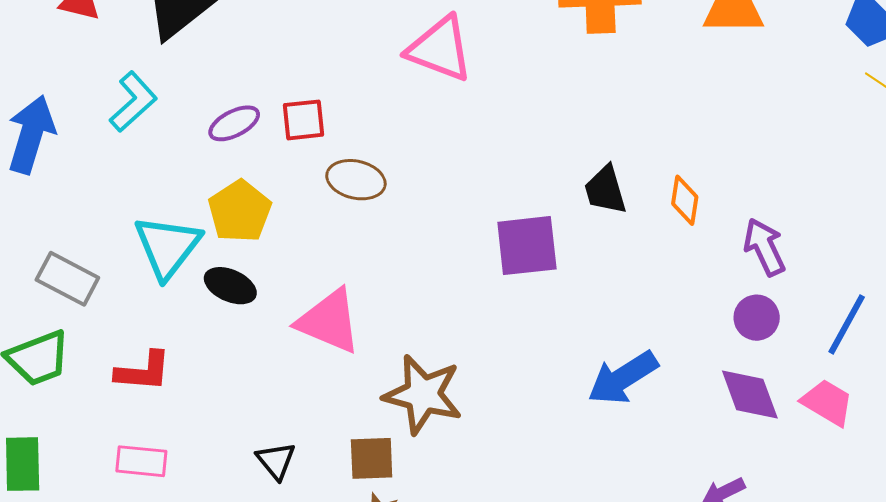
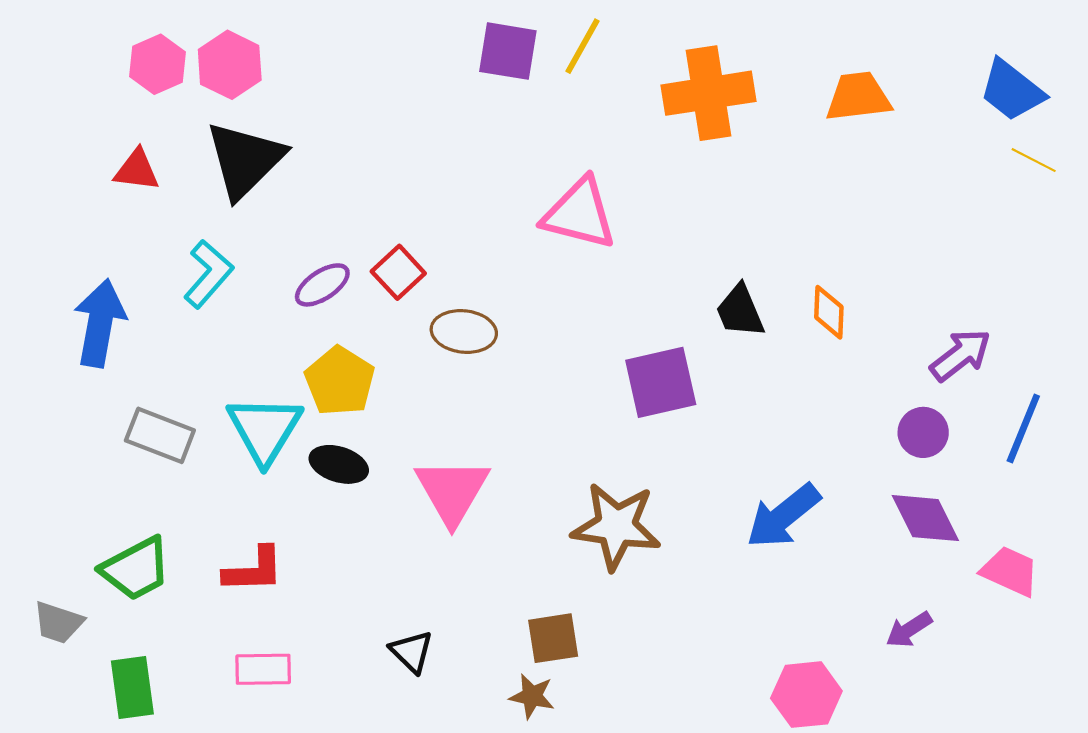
pink triangle: (440, 49) -> (579, 214), moved
red square: (304, 120) -> (398, 272), turned -30
purple arrow: (764, 247) -> (961, 355), moved, turned 84
gray rectangle: (67, 279) -> (160, 435), moved
pink triangle: (329, 321) -> (452, 491), turned 44
brown star: (423, 394) -> (616, 526), moved
pink trapezoid: (827, 402) -> (1010, 571), moved
brown square: (372, 458) -> (553, 638), moved

